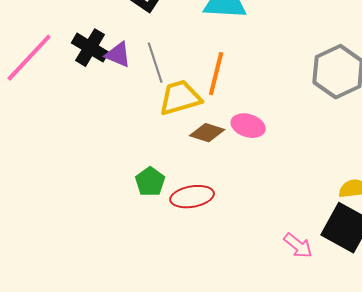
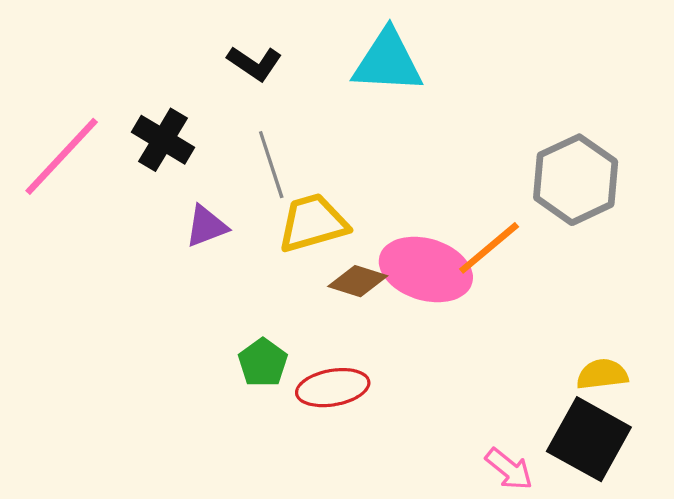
purple triangle: (118, 55) -> (206, 226), moved, turned -44
orange line: (216, 74) -> (489, 248), moved, turned 36
pink ellipse: (248, 126) -> (426, 269), size x1.6

